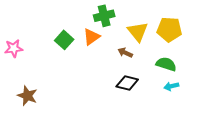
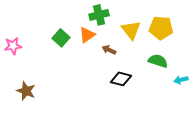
brown arrow: (125, 53) -> (109, 50), moved
cyan arrow: (171, 86) -> (181, 80), moved

